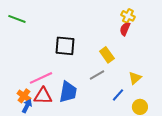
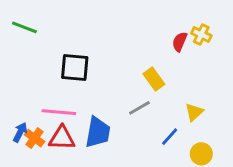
yellow cross: (128, 16) -> (201, 35), moved
black square: (65, 46) -> (75, 68), moved
pink line: (41, 78) -> (59, 112), turned 30
blue arrow: (27, 106) -> (20, 132), moved

